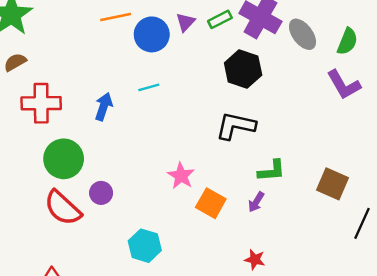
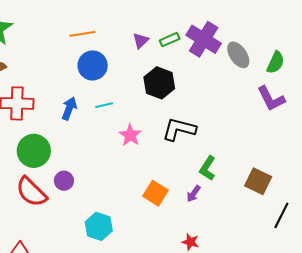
blue circle: (152, 34) -> (93, 65), moved
black hexagon: (243, 69) -> (159, 83), moved
cyan line: (149, 87) -> (104, 105), moved
green L-shape: (272, 171) -> (208, 168), turned 125
pink star: (181, 176) -> (130, 135), moved

